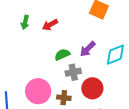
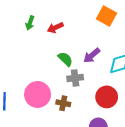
green semicircle: (62, 55) -> (65, 59), turned 63
red circle: (92, 88) -> (107, 97), moved

